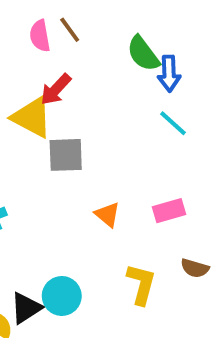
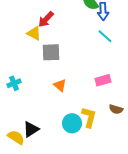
yellow triangle: (32, 117) -> (34, 33), size x0.7
orange triangle: (107, 215) -> (60, 85), moved
cyan circle: (62, 296) -> (72, 123), moved

